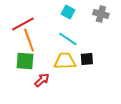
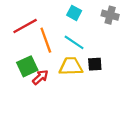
orange line: (29, 40) -> (46, 40), moved
green square: (25, 61) -> (27, 66), turned -30
red arrow: (42, 80) -> (40, 77), moved

